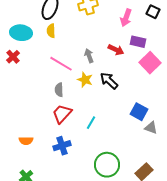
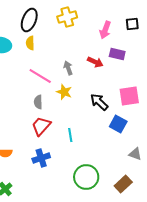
black square: (153, 12) -> (132, 24), turned -32
pink square: (150, 63) -> (129, 96), moved, turned 35
black arrow: (109, 81) -> (99, 102), moved
cyan line: (91, 123) -> (70, 135), turned -40
gray triangle: (151, 128) -> (135, 154), moved

